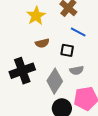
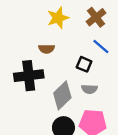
brown semicircle: (42, 43) -> (47, 49), moved

